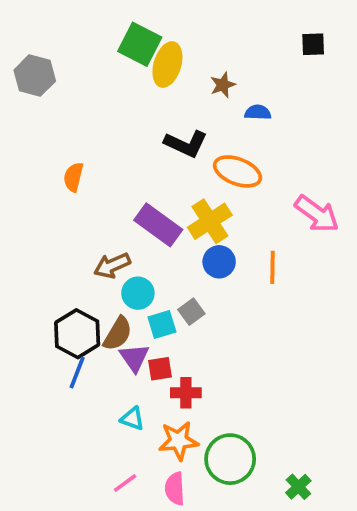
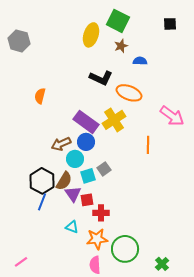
green square: (140, 44) -> (118, 21), moved
blue circle: (219, 262) -> (86, 142), moved
pink line: (125, 483) -> (21, 262), moved

